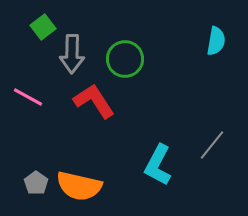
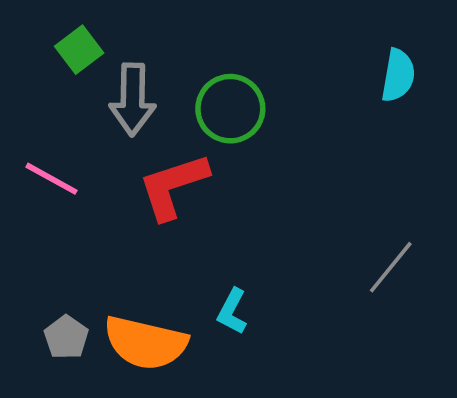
red L-shape: (94, 101) -> (173, 186), turned -75
cyan L-shape: (158, 165) -> (232, 311), moved, size x0.6

